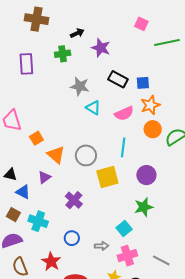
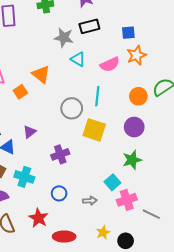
black rectangle: (118, 79) -> (89, 26), moved, turned -42
orange circle: (153, 129) -> (138, 96), moved
cyan line: (123, 147) -> (97, 96), moved
orange triangle: (56, 155) -> (41, 74), moved
yellow square: (107, 177) -> (94, 130), turned 35
purple cross: (74, 200) -> (60, 154), turned 30
pink cross: (127, 256) -> (127, 200), moved

